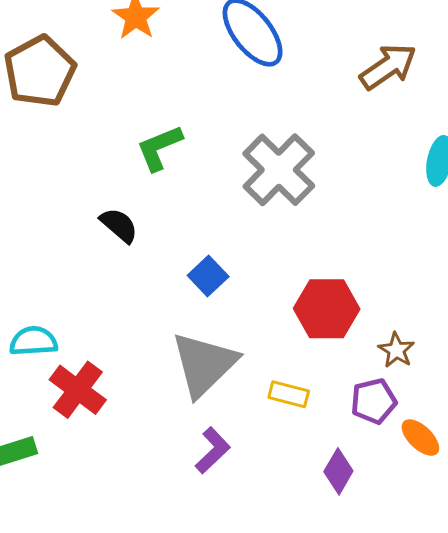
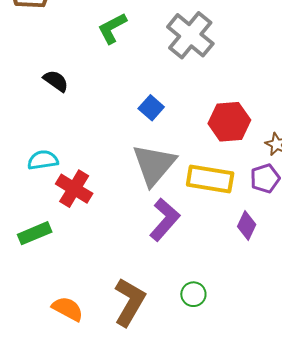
black semicircle: (119, 225) -> (56, 81), moved
yellow rectangle: (289, 394) -> (210, 179), size x1.8
purple L-shape: (213, 450) -> (165, 220), size x1.4

